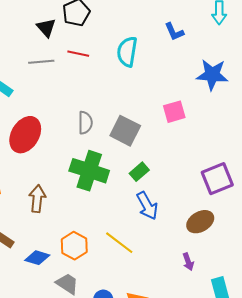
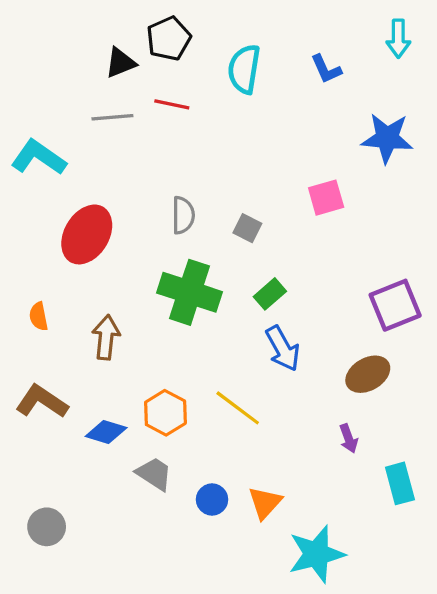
black triangle: (46, 28) -> (120, 63), turned 50
cyan semicircle: (127, 52) -> (244, 69), moved
gray square: (125, 131) -> (247, 228), size x0.6

